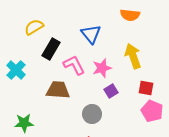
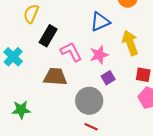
yellow semicircle: (34, 27) -> (31, 14), turned -36
blue triangle: (91, 34) -> (100, 22), moved, turned 45
gray circle: (92, 114) -> (89, 101), size x1.4

